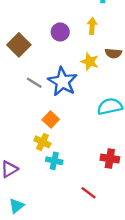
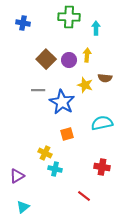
purple circle: (60, 32) -> (69, 60), moved
brown square: (19, 45) -> (46, 59), moved
gray line: (34, 83) -> (38, 90), moved, turned -32
orange square: (51, 119) -> (67, 134), moved, turned 32

